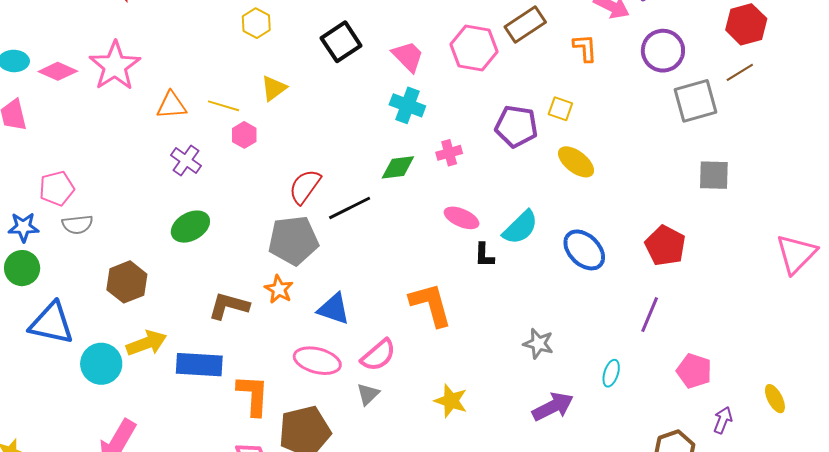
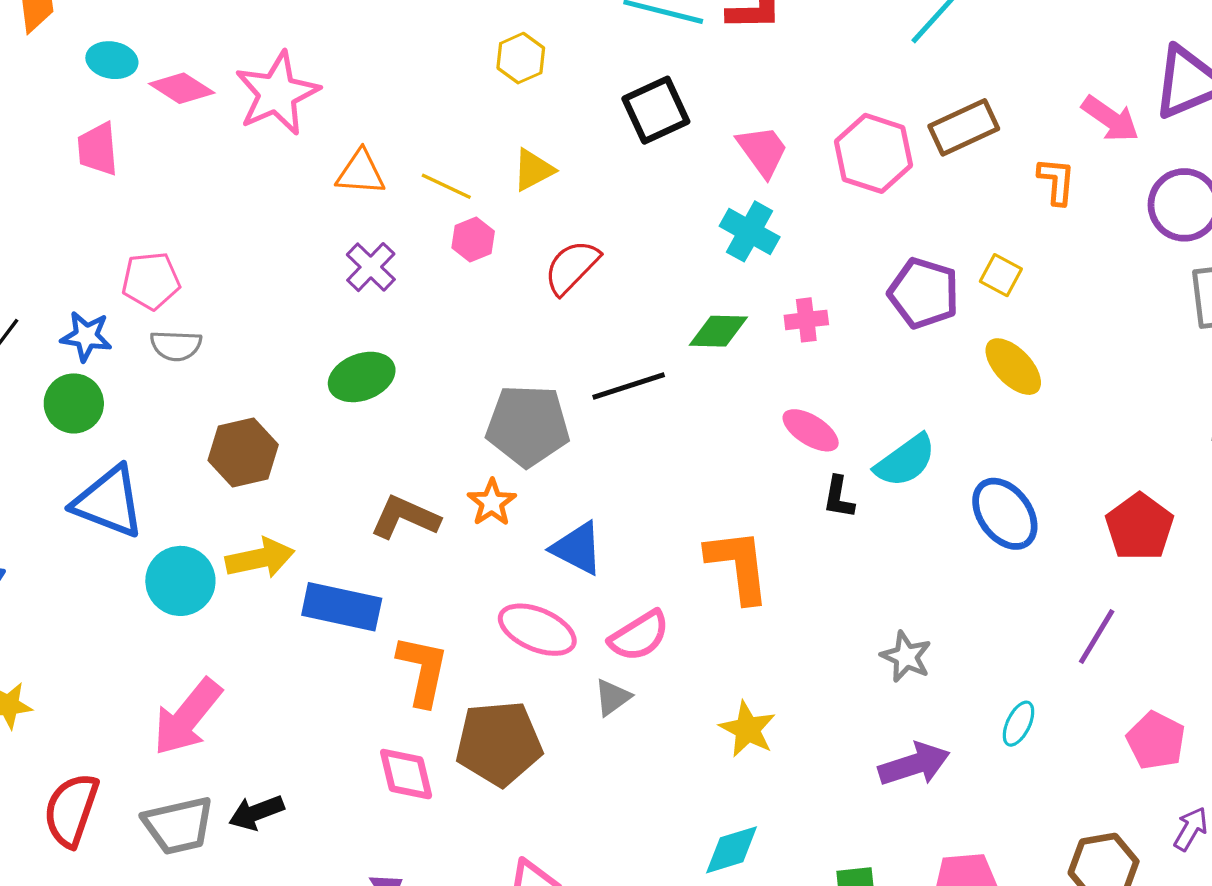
red semicircle: (305, 187) -> (572, 267), moved

